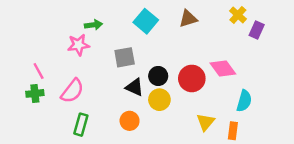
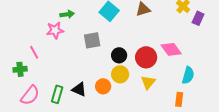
pink line: (39, 71) -> (34, 52), moved
black triangle: (135, 87) -> (79, 89), moved
pink semicircle: (72, 91) -> (30, 95), moved
orange circle: (130, 121) -> (103, 86), moved
yellow triangle: (206, 122) -> (148, 82), moved

